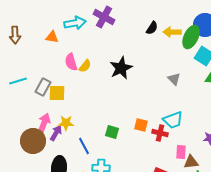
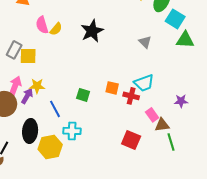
pink rectangle: (181, 152) -> (152, 115), turned -40

